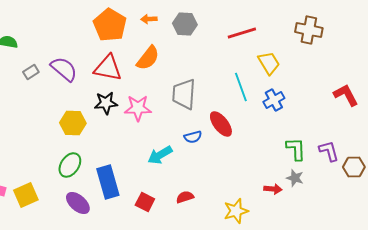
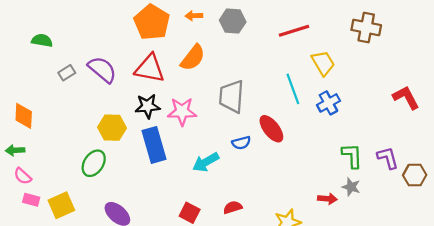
green ellipse: (70, 165) -> (94, 163), moved
blue rectangle: (108, 182) -> (154, 145), moved

